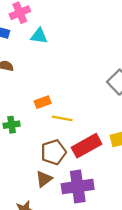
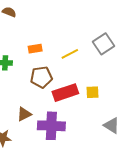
yellow line: (62, 118) -> (70, 54), moved, turned -48
brown pentagon: (54, 152) -> (41, 77), moved

